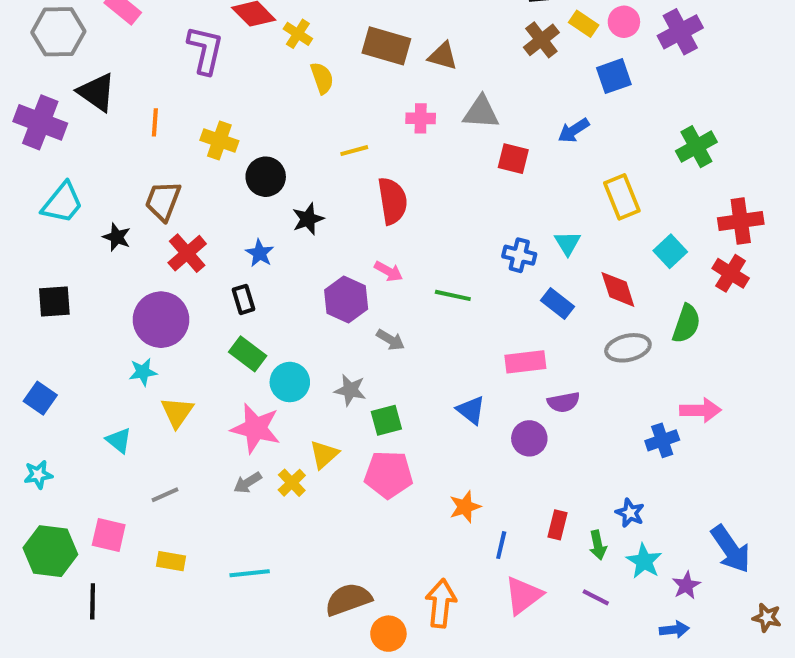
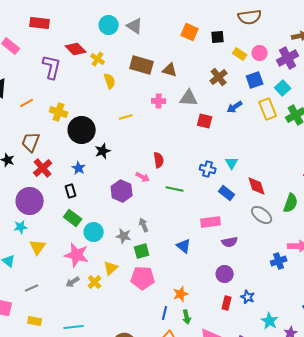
brown cross: (541, 40) -> (219, 77), moved
orange line: (155, 122) -> (27, 103), turned 56
black circle: (266, 177) -> (82, 130), size x1.4
yellow rectangle: (622, 197) -> (268, 109), moved
red semicircle: (392, 201) -> (159, 160), moved, size x0.7
cyan square: (670, 251) -> (283, 88), moved
gray arrow: (390, 340) -> (144, 225), moved, turned -144
gray ellipse: (628, 348) -> (262, 215), turned 50
purple circle: (529, 438) -> (225, 274), moved
blue star: (630, 513) -> (248, 297), moved
blue line: (501, 545) -> (165, 313), moved
green arrow: (598, 545) -> (187, 317), moved

